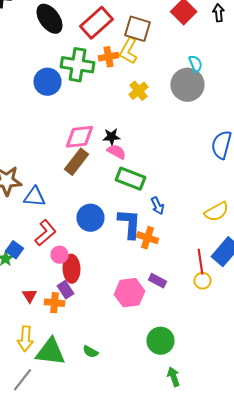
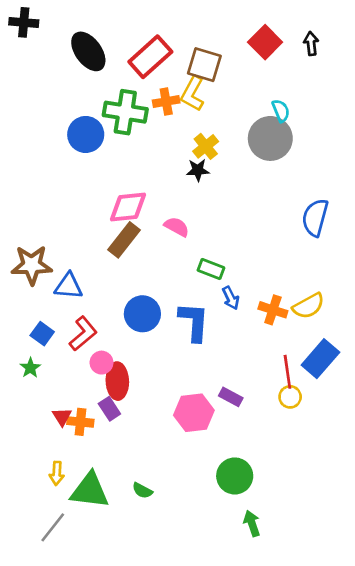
black star: (112, 137) -> (198, 170), moved
green rectangle: (130, 179) -> (211, 269), moved, size x0.7
orange cross: (148, 238) -> (273, 310), moved
blue square: (14, 250) -> (42, 334), moved
orange cross: (54, 303) -> (80, 422), moved
yellow arrow: (26, 339) -> (57, 473), size x0.7

